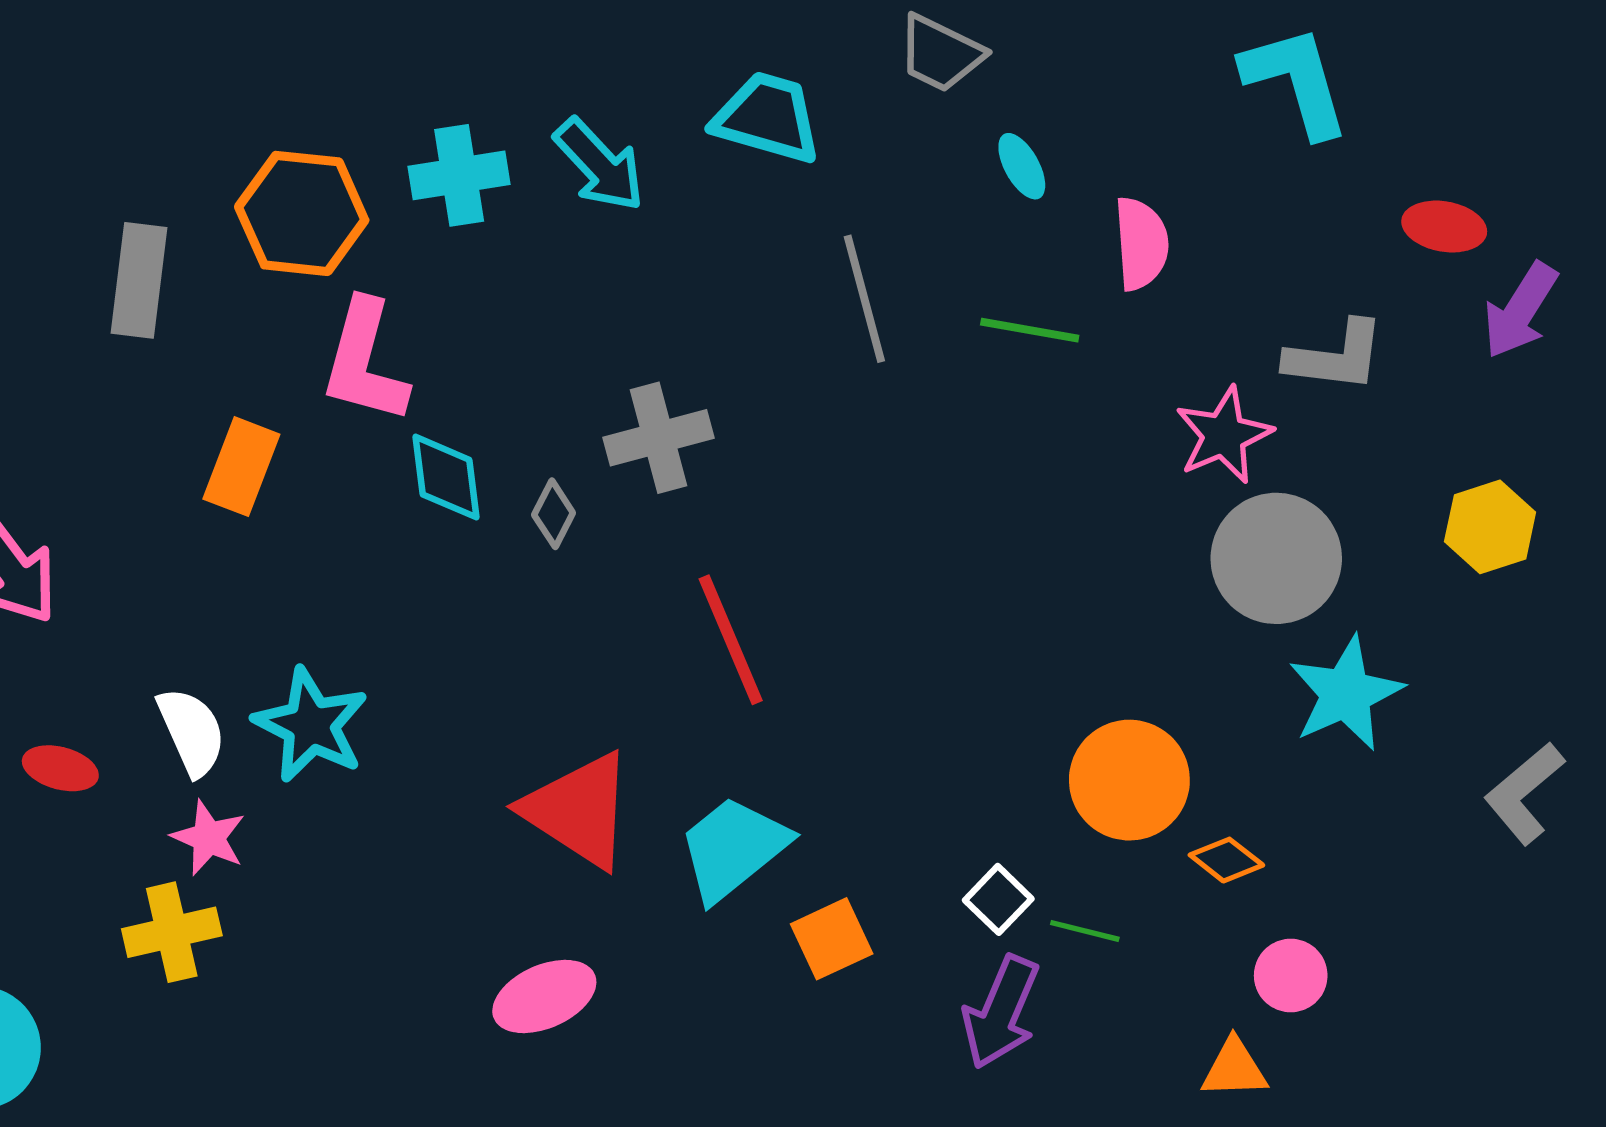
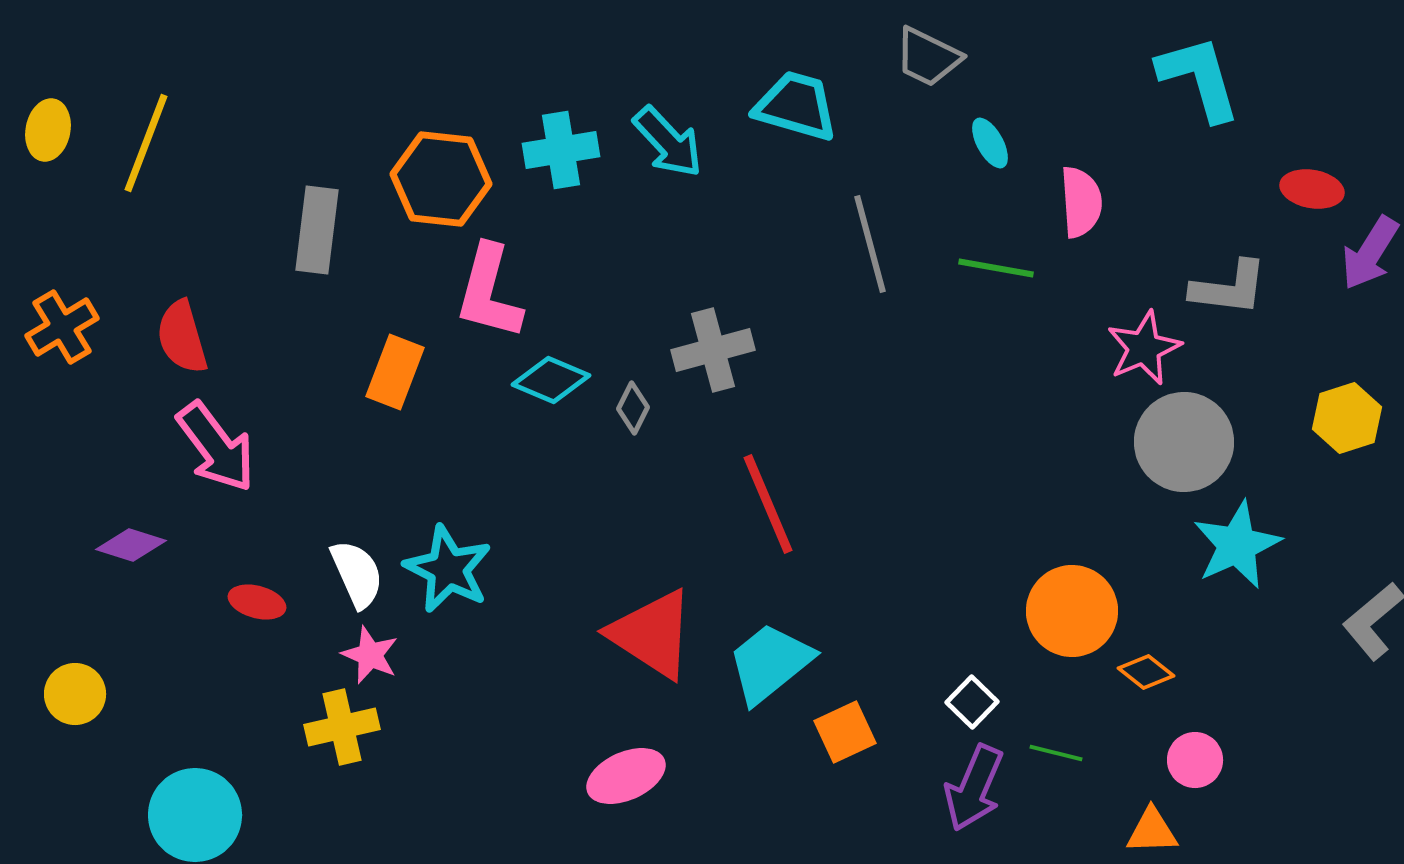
cyan diamond: (446, 477) -> (551, 380), turned -60
green line: (1085, 931) -> (1056, 753), moved

